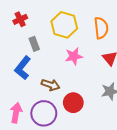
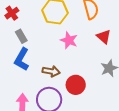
gray rectangle: (34, 44) -> (21, 36), moved
pink star: (74, 56) -> (69, 40), turned -30

